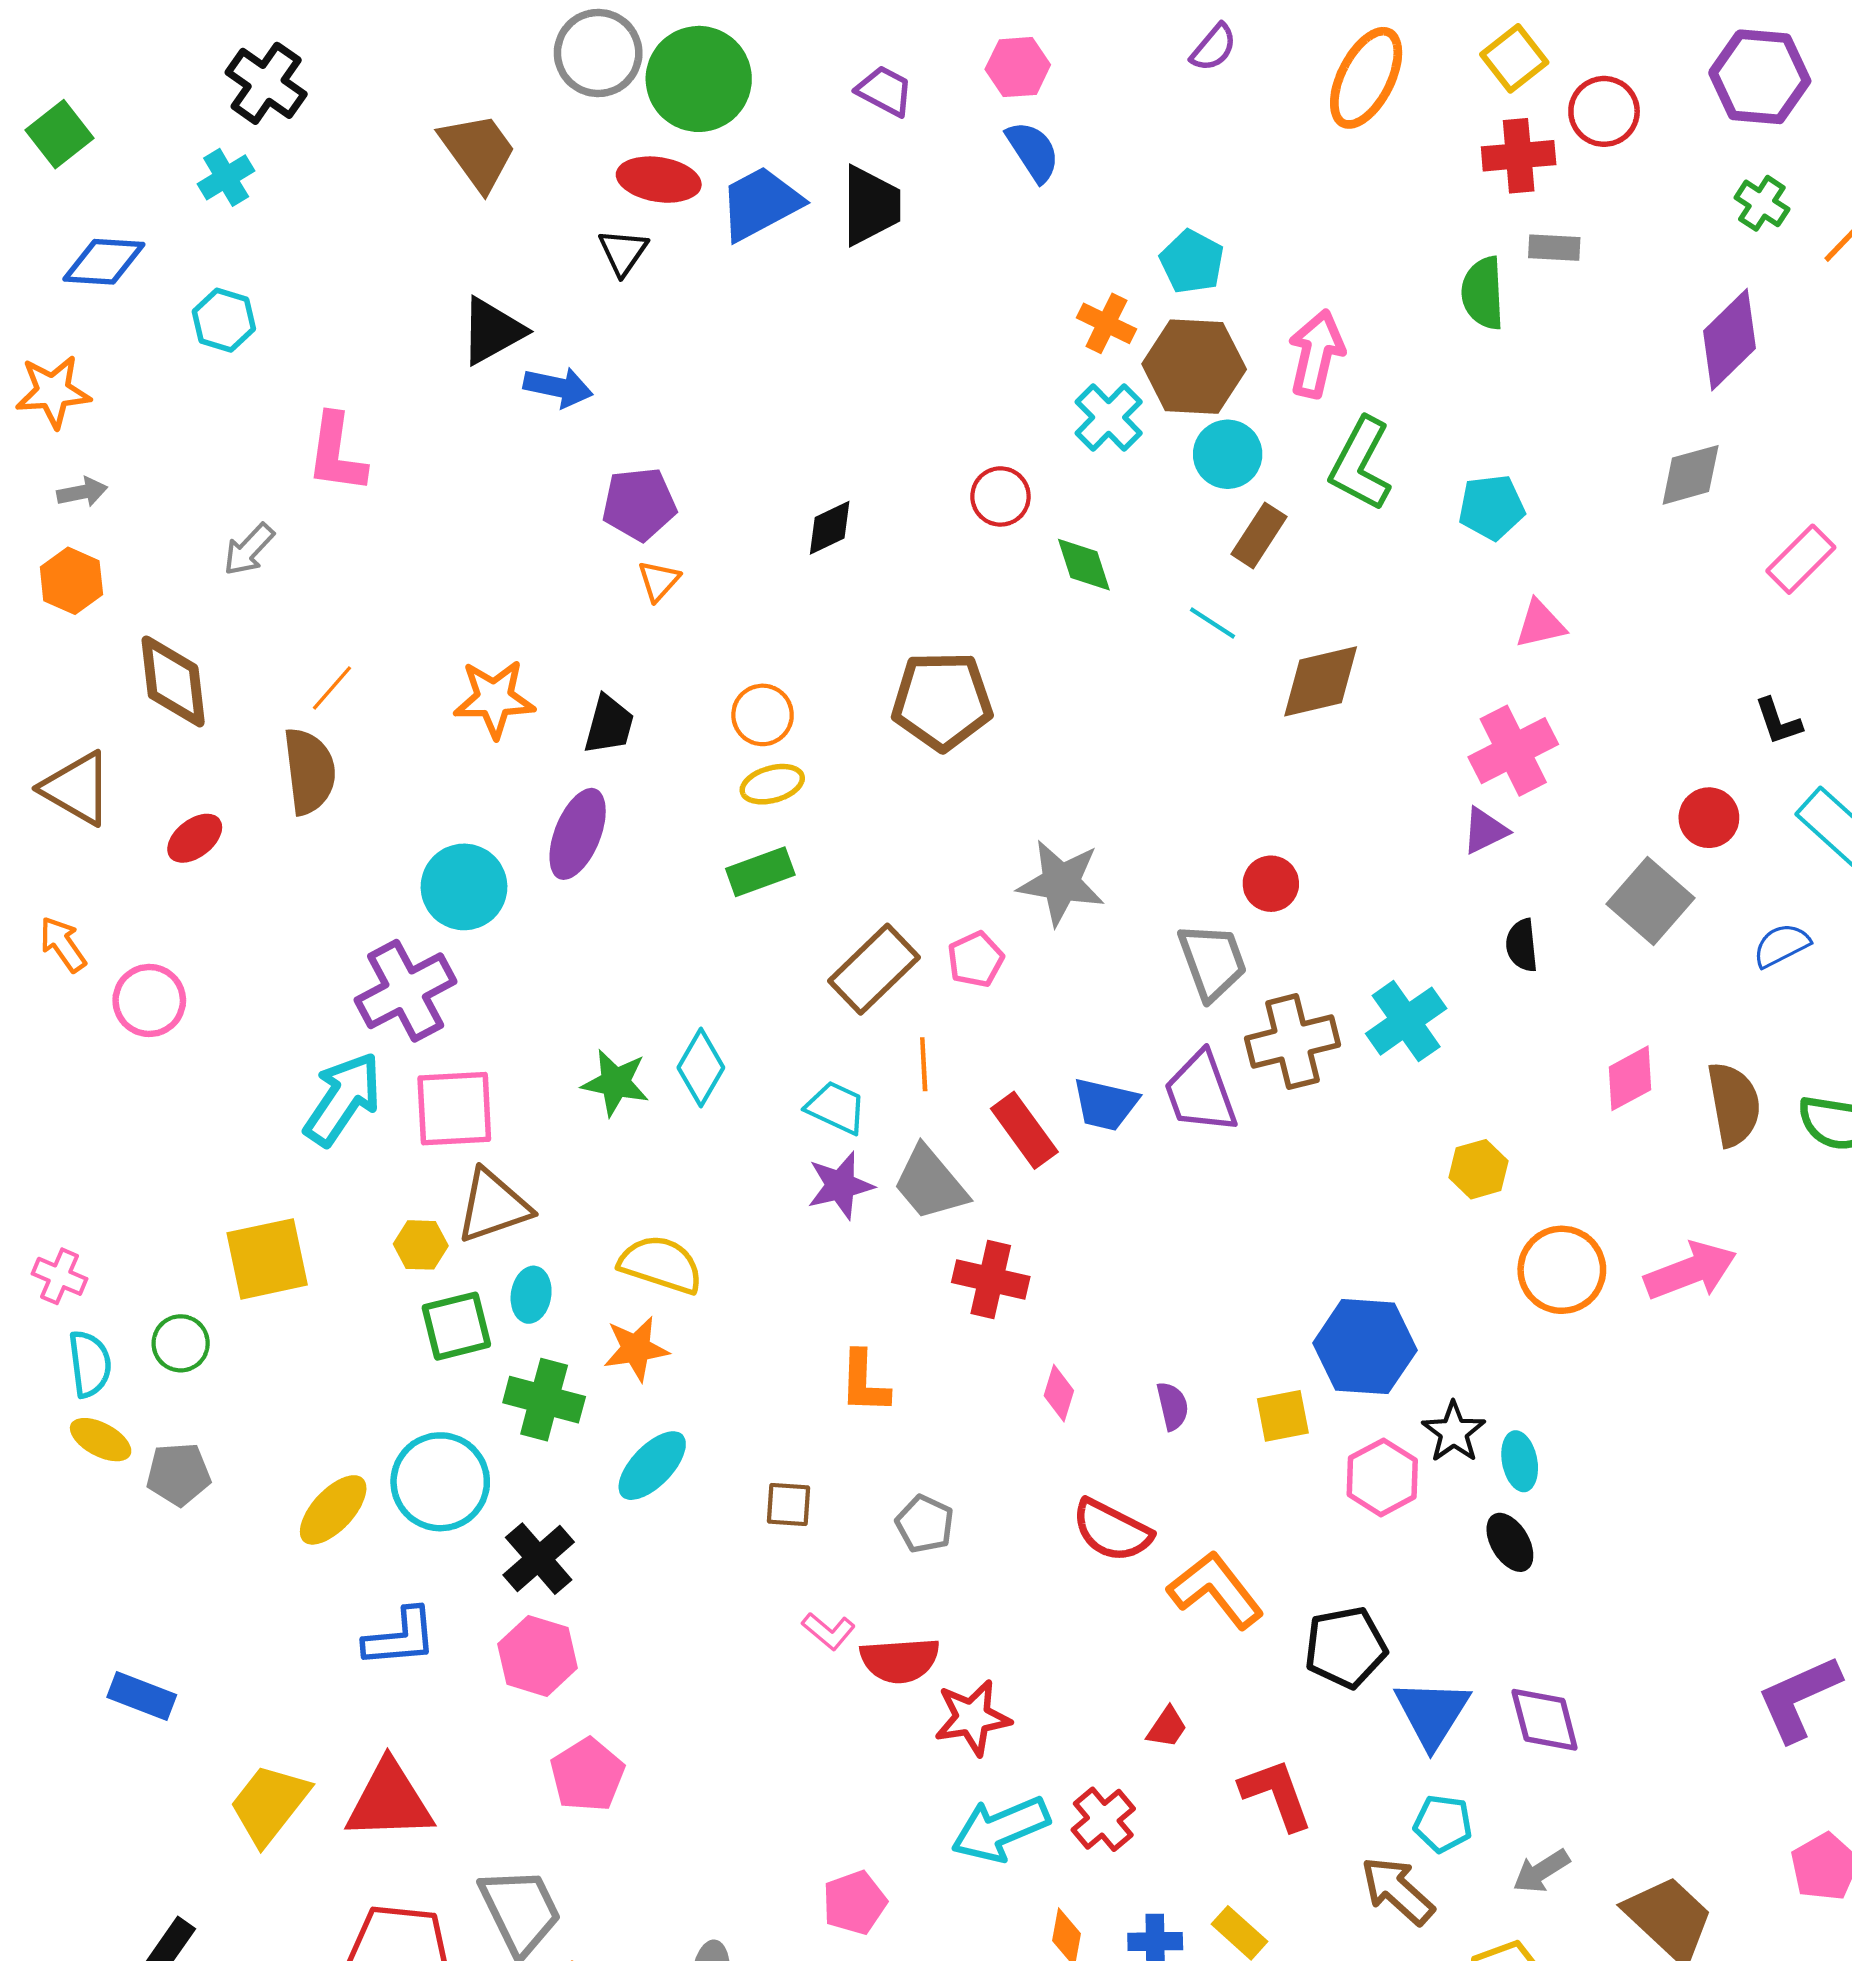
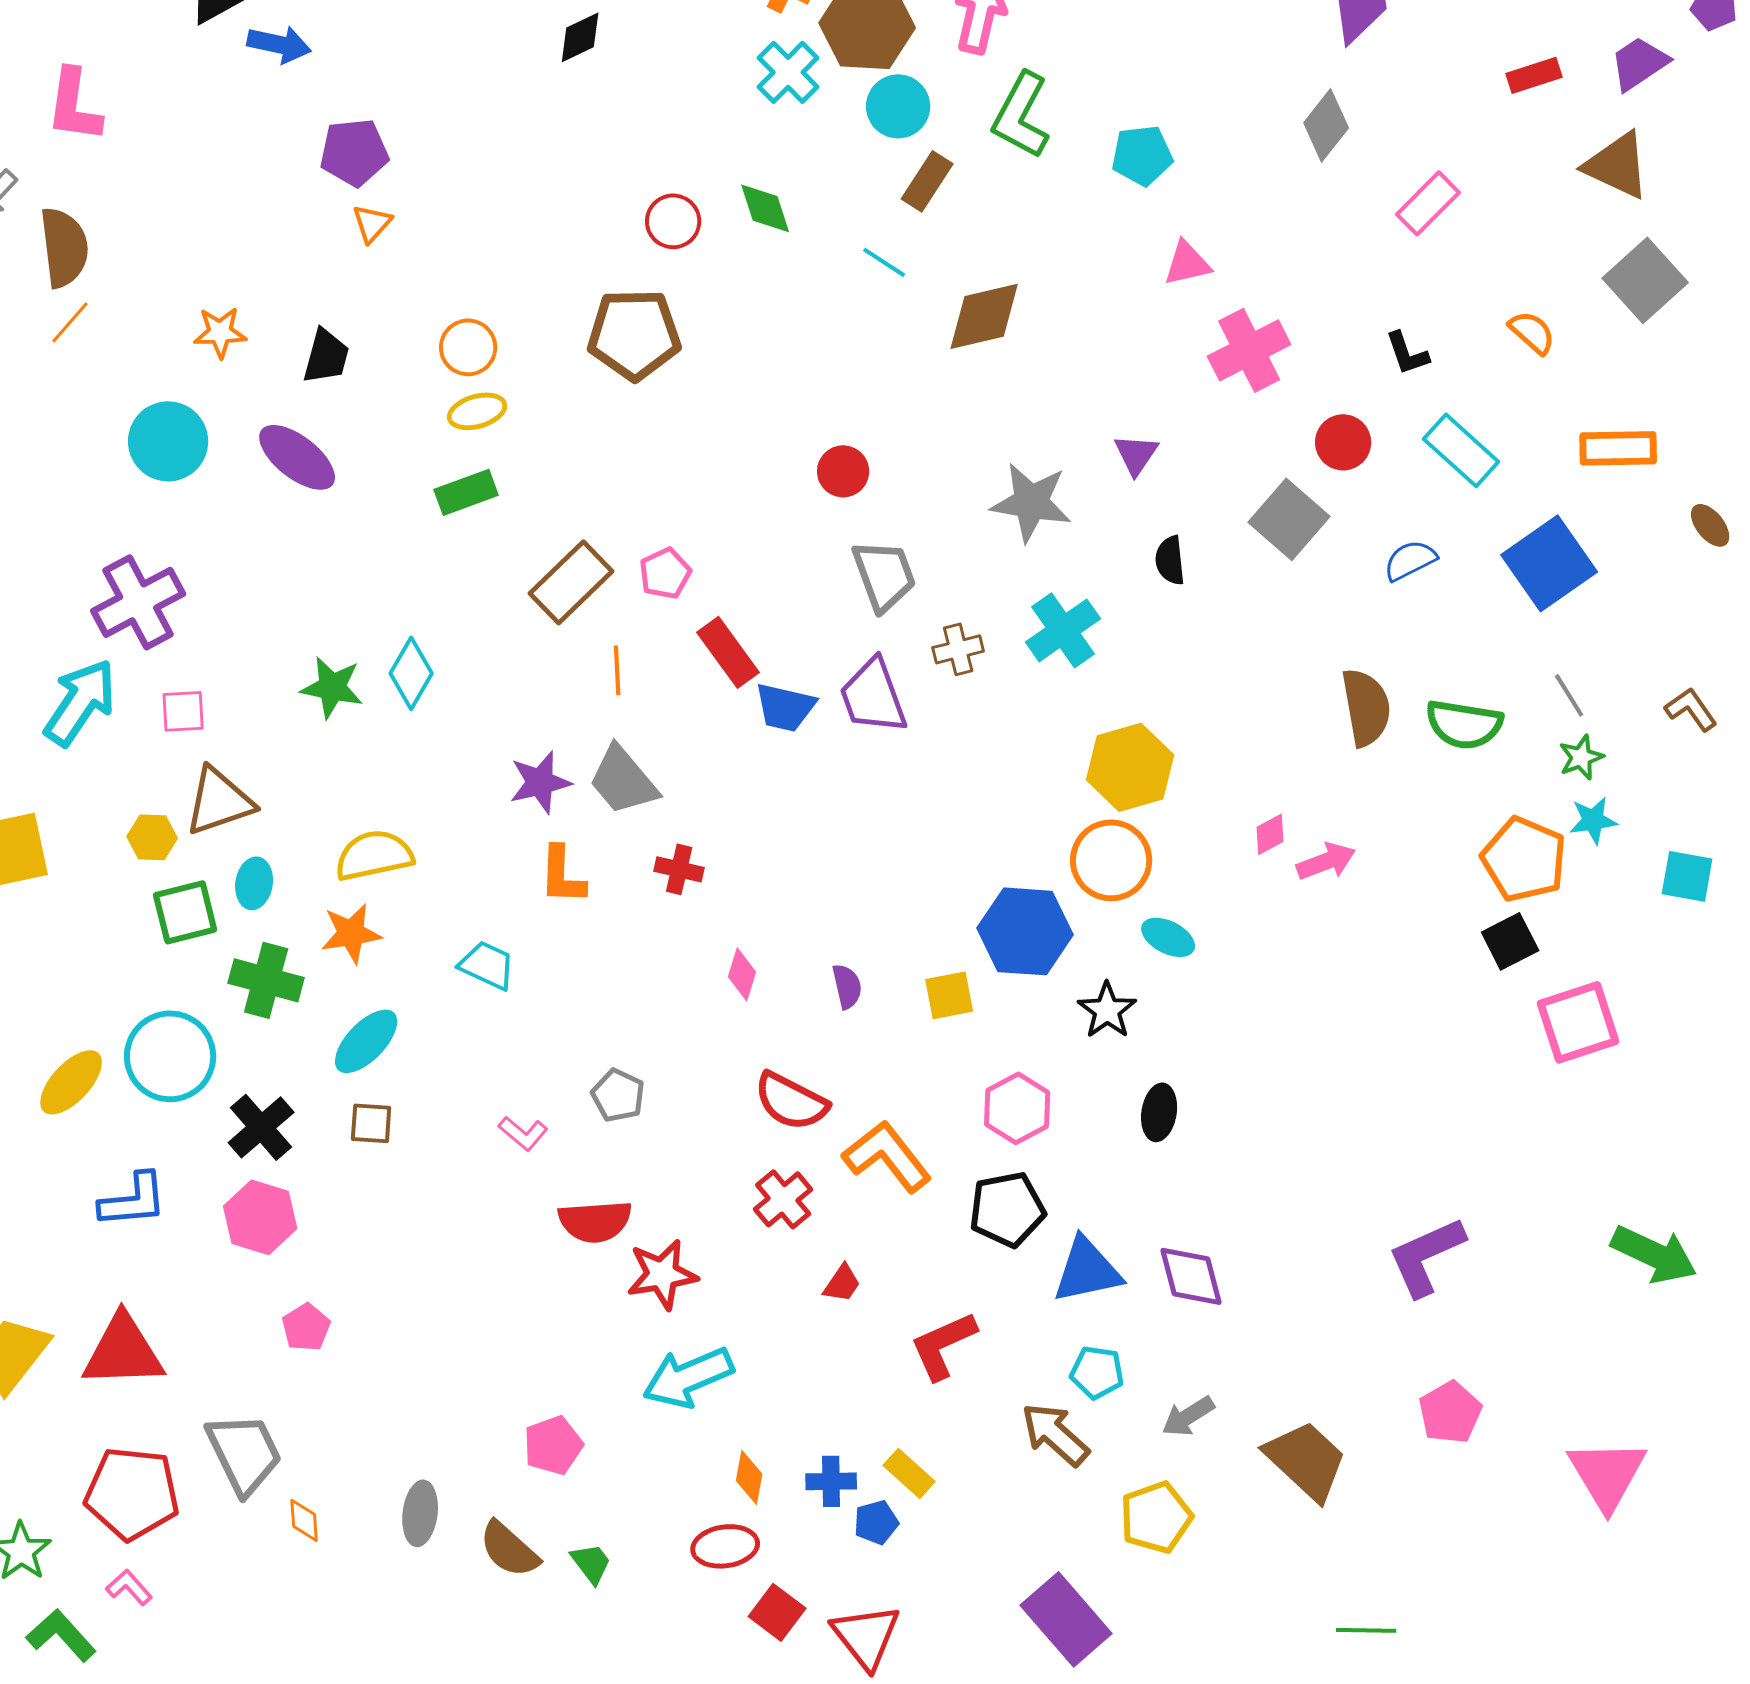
gray diamond: (1691, 475) -> (1326, 125), turned -36
red circle: (1000, 496) -> (673, 221), moved
black diamond: (830, 528) -> (580, 37), moved
orange star: (494, 699) -> (220, 332), size x0.7
pink cross: (1513, 751) -> (1249, 350), moved
brown semicircle: (309, 771) -> (64, 247), moved
purple triangle: (1485, 831) -> (1136, 454), turned -30
purple ellipse: (578, 834) -> (297, 457), turned -74
gray star: (1061, 883) -> (1031, 502), moved
red circle: (1271, 884) -> (843, 471), moved
cyan circle: (464, 887) -> (168, 441), moved
brown cross: (1293, 1042) -> (958, 649), size x0.6
pink diamond: (1630, 1078) -> (1270, 834), moved, size x0.7
cyan trapezoid: (836, 1108) -> (487, 965), moved
pink square: (454, 1109) -> (183, 711), size x0.6
red rectangle: (1024, 1130) -> (728, 652), moved
yellow hexagon: (1479, 1169) -> (1130, 767), size x1.6
yellow semicircle: (661, 1264) -> (374, 855), turned -30
orange circle: (1562, 1270) -> (1111, 860), moved
pink arrow: (1691, 1271) -> (1326, 861), size x0.7
red cross: (991, 1280) -> (679, 869), size x0.7
orange L-shape: (864, 1382) -> (562, 875), moved
cyan ellipse: (1520, 1461) -> (1168, 937), moved, turned -52
pink hexagon: (1382, 1477) -> (1017, 1108), moved
brown square: (788, 1505) -> (371, 1123), moved
black ellipse: (1510, 1542) -> (1159, 1112), turned 40
pink L-shape: (829, 1631) -> (523, 1133), moved
blue triangle: (1432, 1713) -> (1087, 1270), turned 46
pink pentagon: (587, 1775) -> (306, 1327), size x0.7
red L-shape: (1276, 1794) -> (943, 1345), turned -94
red cross: (1103, 1819) -> (783, 1199), moved

